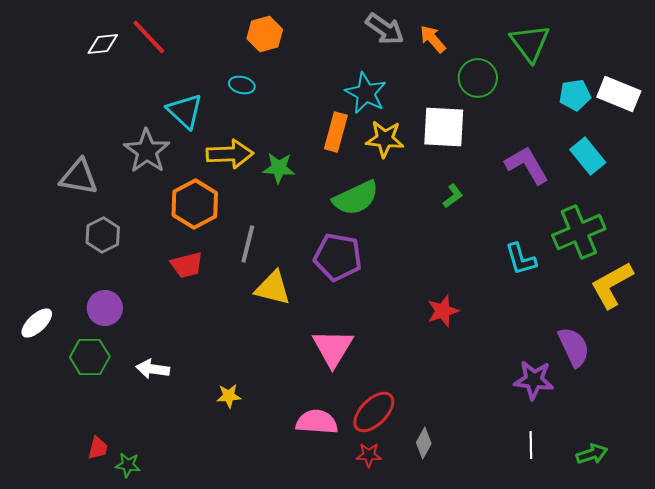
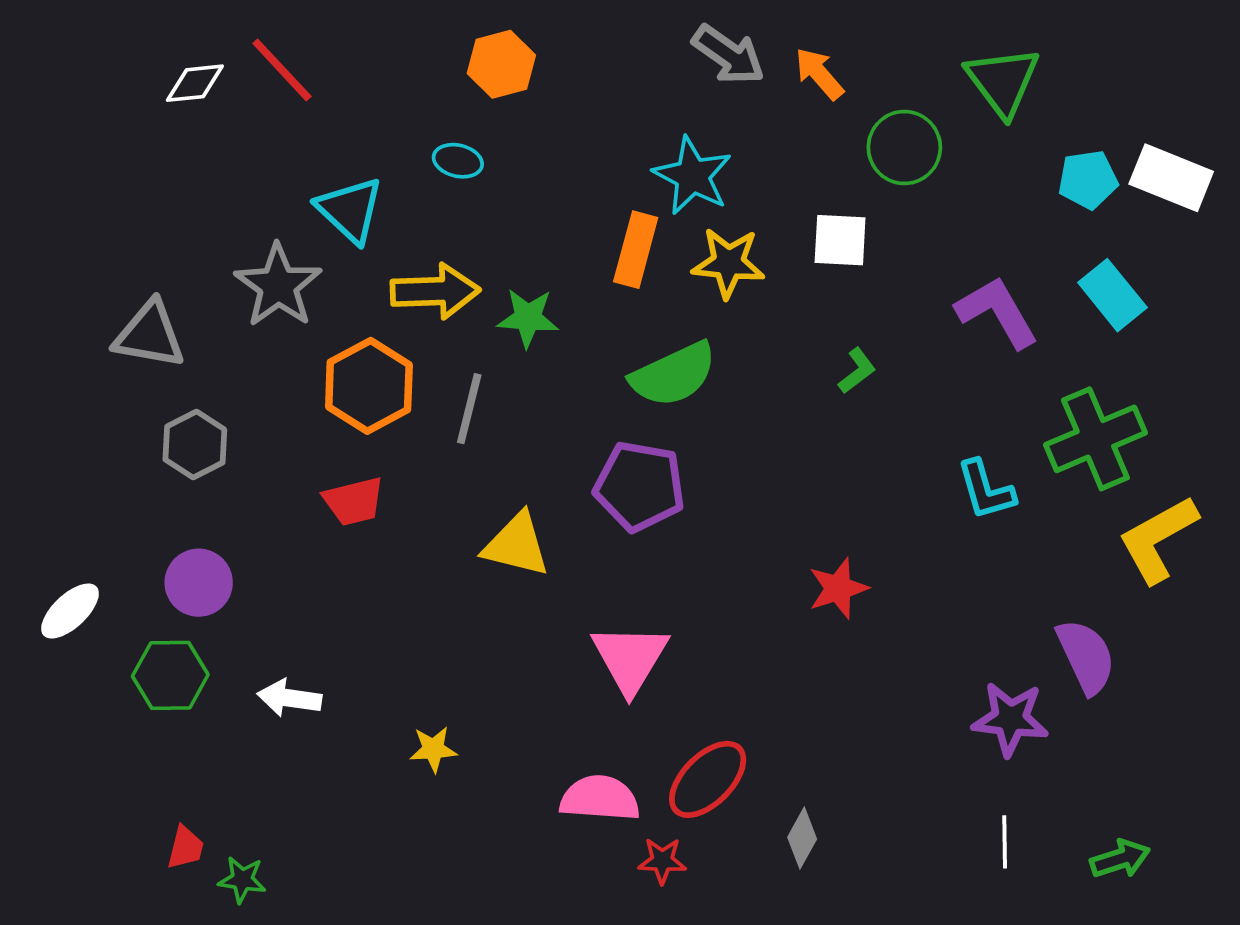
white square: (444, 127) -> (840, 240), size x0.7
gray line: (248, 244) -> (469, 409), moved
red star: (369, 455) -> (662, 861), moved

